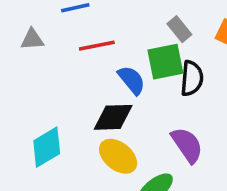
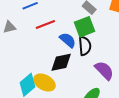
black semicircle: (192, 78) -> (85, 46), moved
yellow ellipse: (118, 156) -> (44, 83), moved

